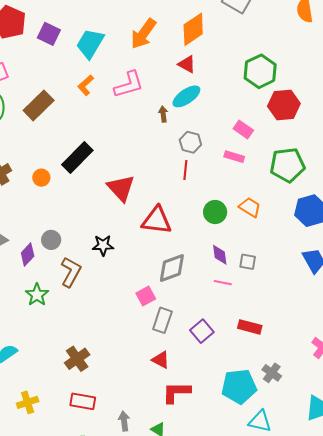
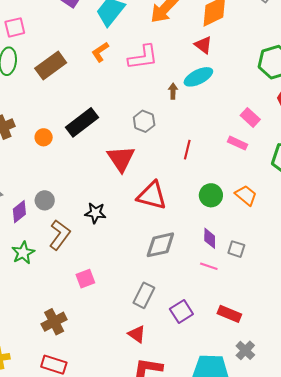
gray hexagon: (190, 142) -> (144, 121), moved
pink square: (146, 296) -> (85, 279), moved
gray cross: (272, 373) -> (245, 350), moved

